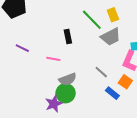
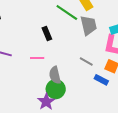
gray trapezoid: (111, 37) -> (88, 25), turned -65
gray semicircle: (68, 79) -> (55, 75), turned 108

